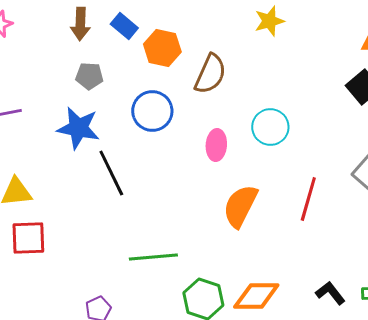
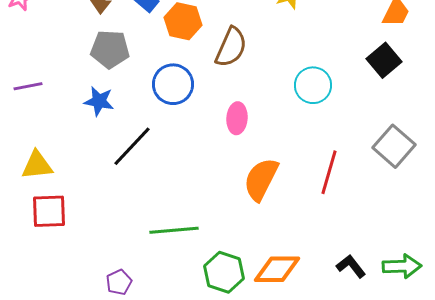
gray pentagon: (89, 76) -> (110, 49), size x1.4
cyan circle: (270, 127) -> (313, 85), moved
blue star: (78, 128) -> (99, 101), size x0.7
black line: (111, 173) -> (132, 146), turned 69

